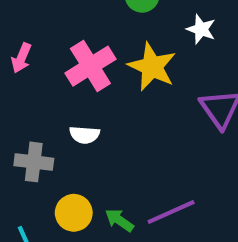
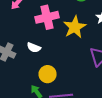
yellow circle: (74, 213) -> (48, 74), moved

